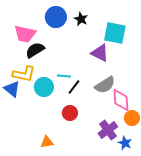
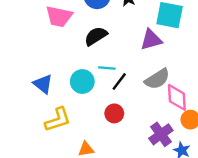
black semicircle: (35, 50) -> (96, 36), moved
purple triangle: (100, 53) -> (151, 40), turned -42
yellow L-shape: (24, 74) -> (58, 120), moved, turned -30

